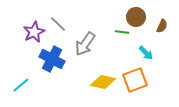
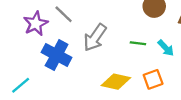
green line: (122, 32) -> (138, 43), moved
orange square: (135, 80) -> (153, 79), size x0.7

